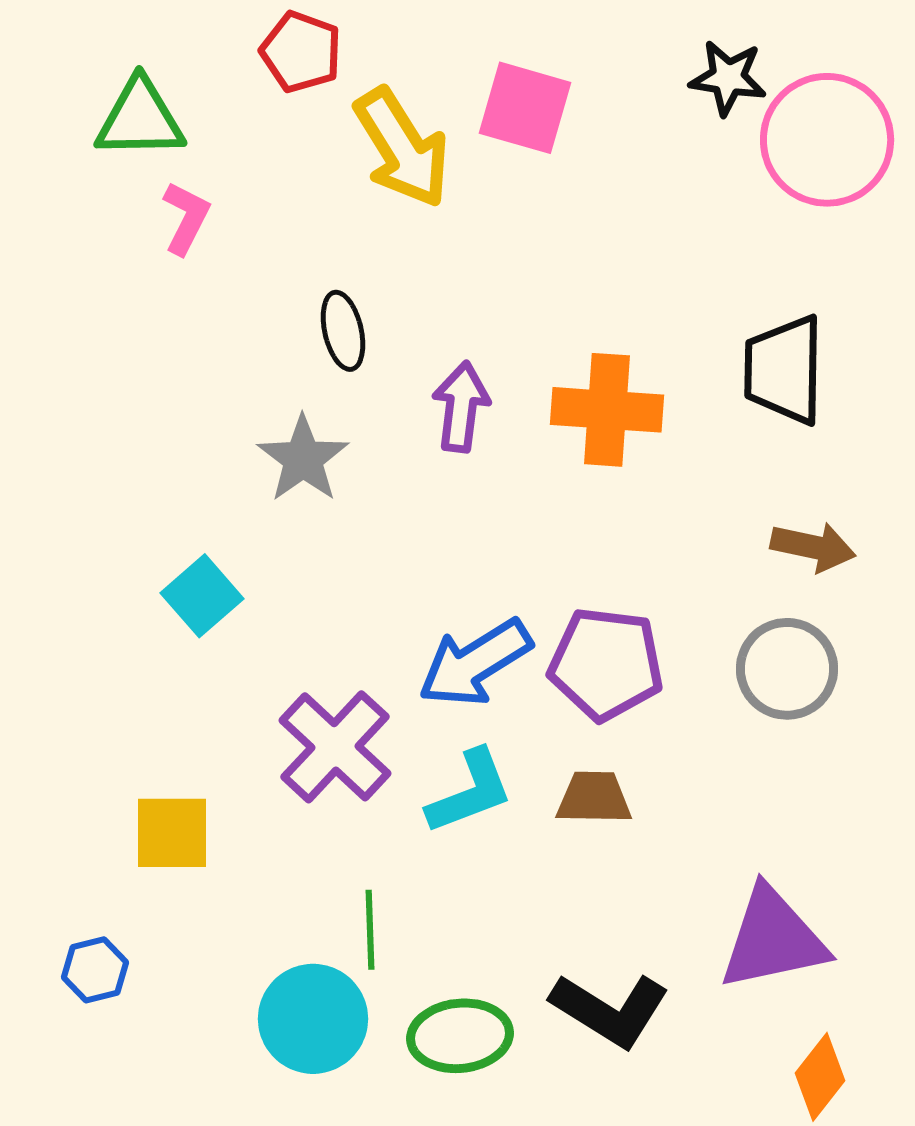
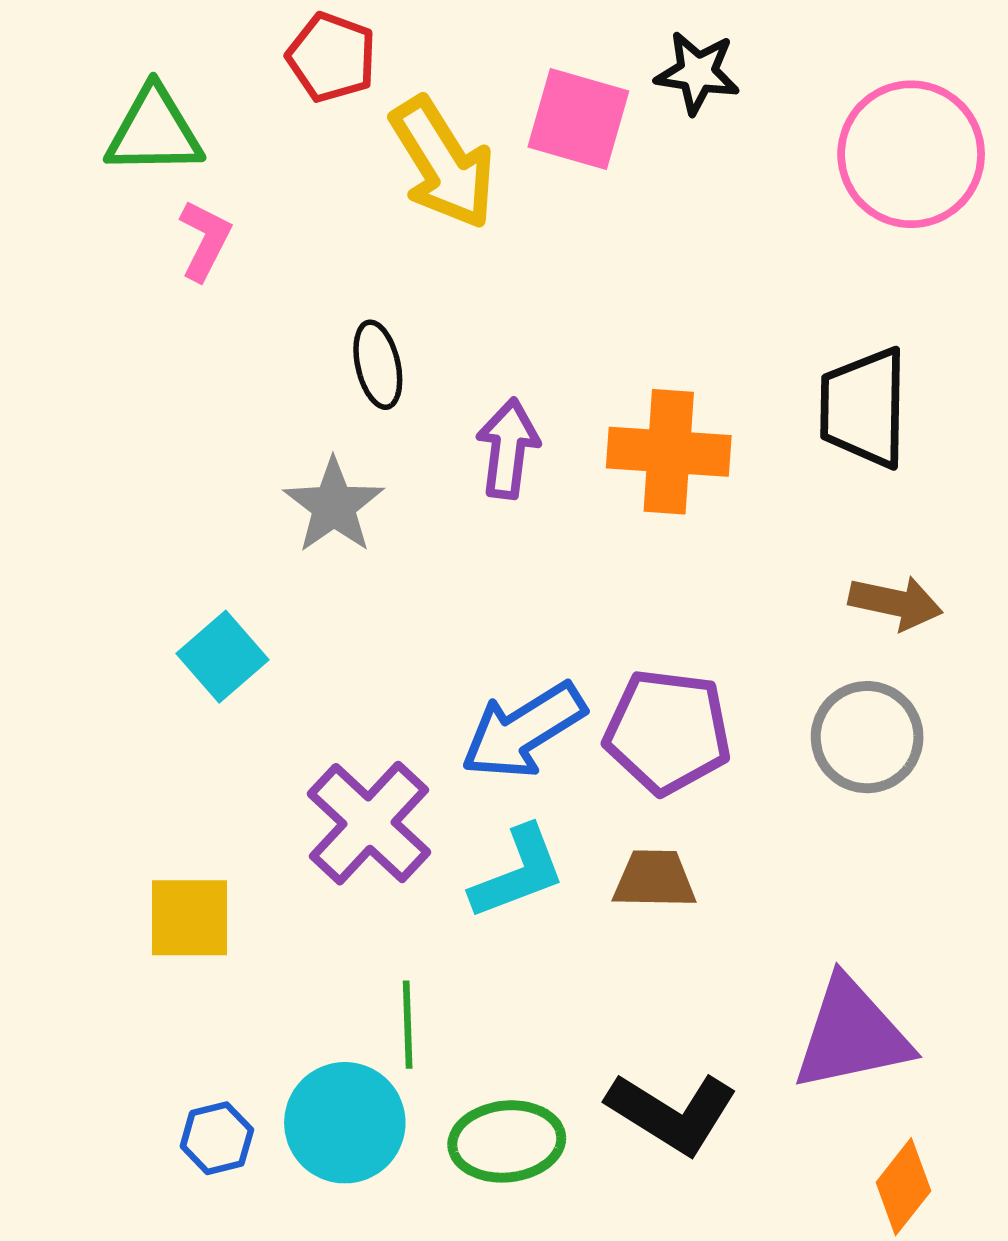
black star: (728, 78) -> (697, 73), moved
blue hexagon: (95, 970) -> (217, 1138), moved

